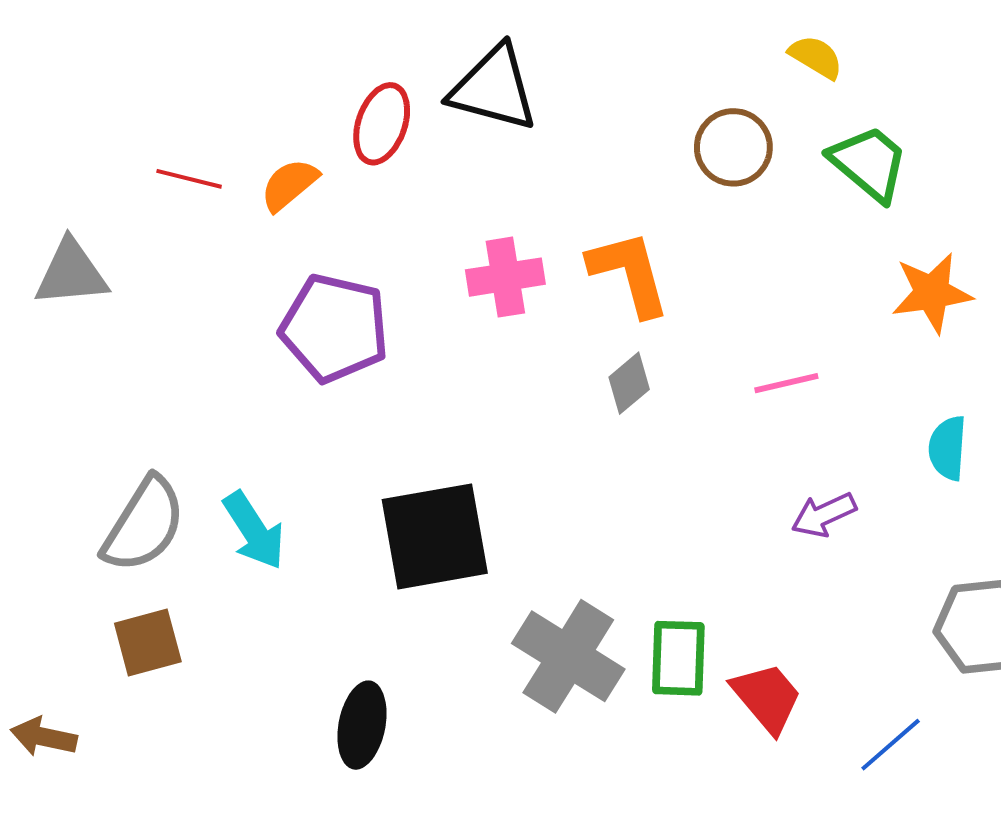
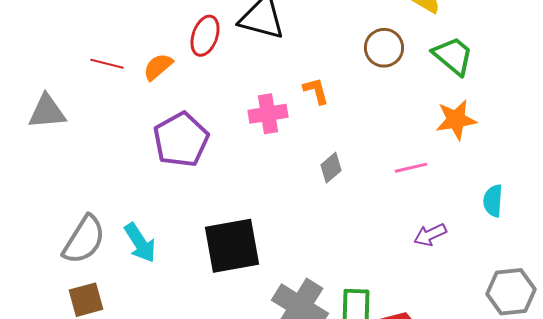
orange L-shape: (629, 273) -> (316, 91), moved, size x0.6
orange star: (932, 293) -> (456, 120), moved
purple pentagon: (334, 328) -> (181, 140), turned 30

